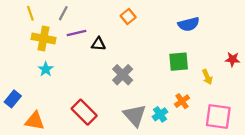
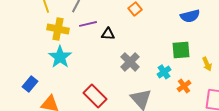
cyan star: (46, 69) -> (60, 57), size x1.6
cyan cross: (160, 114) -> (164, 72), moved

